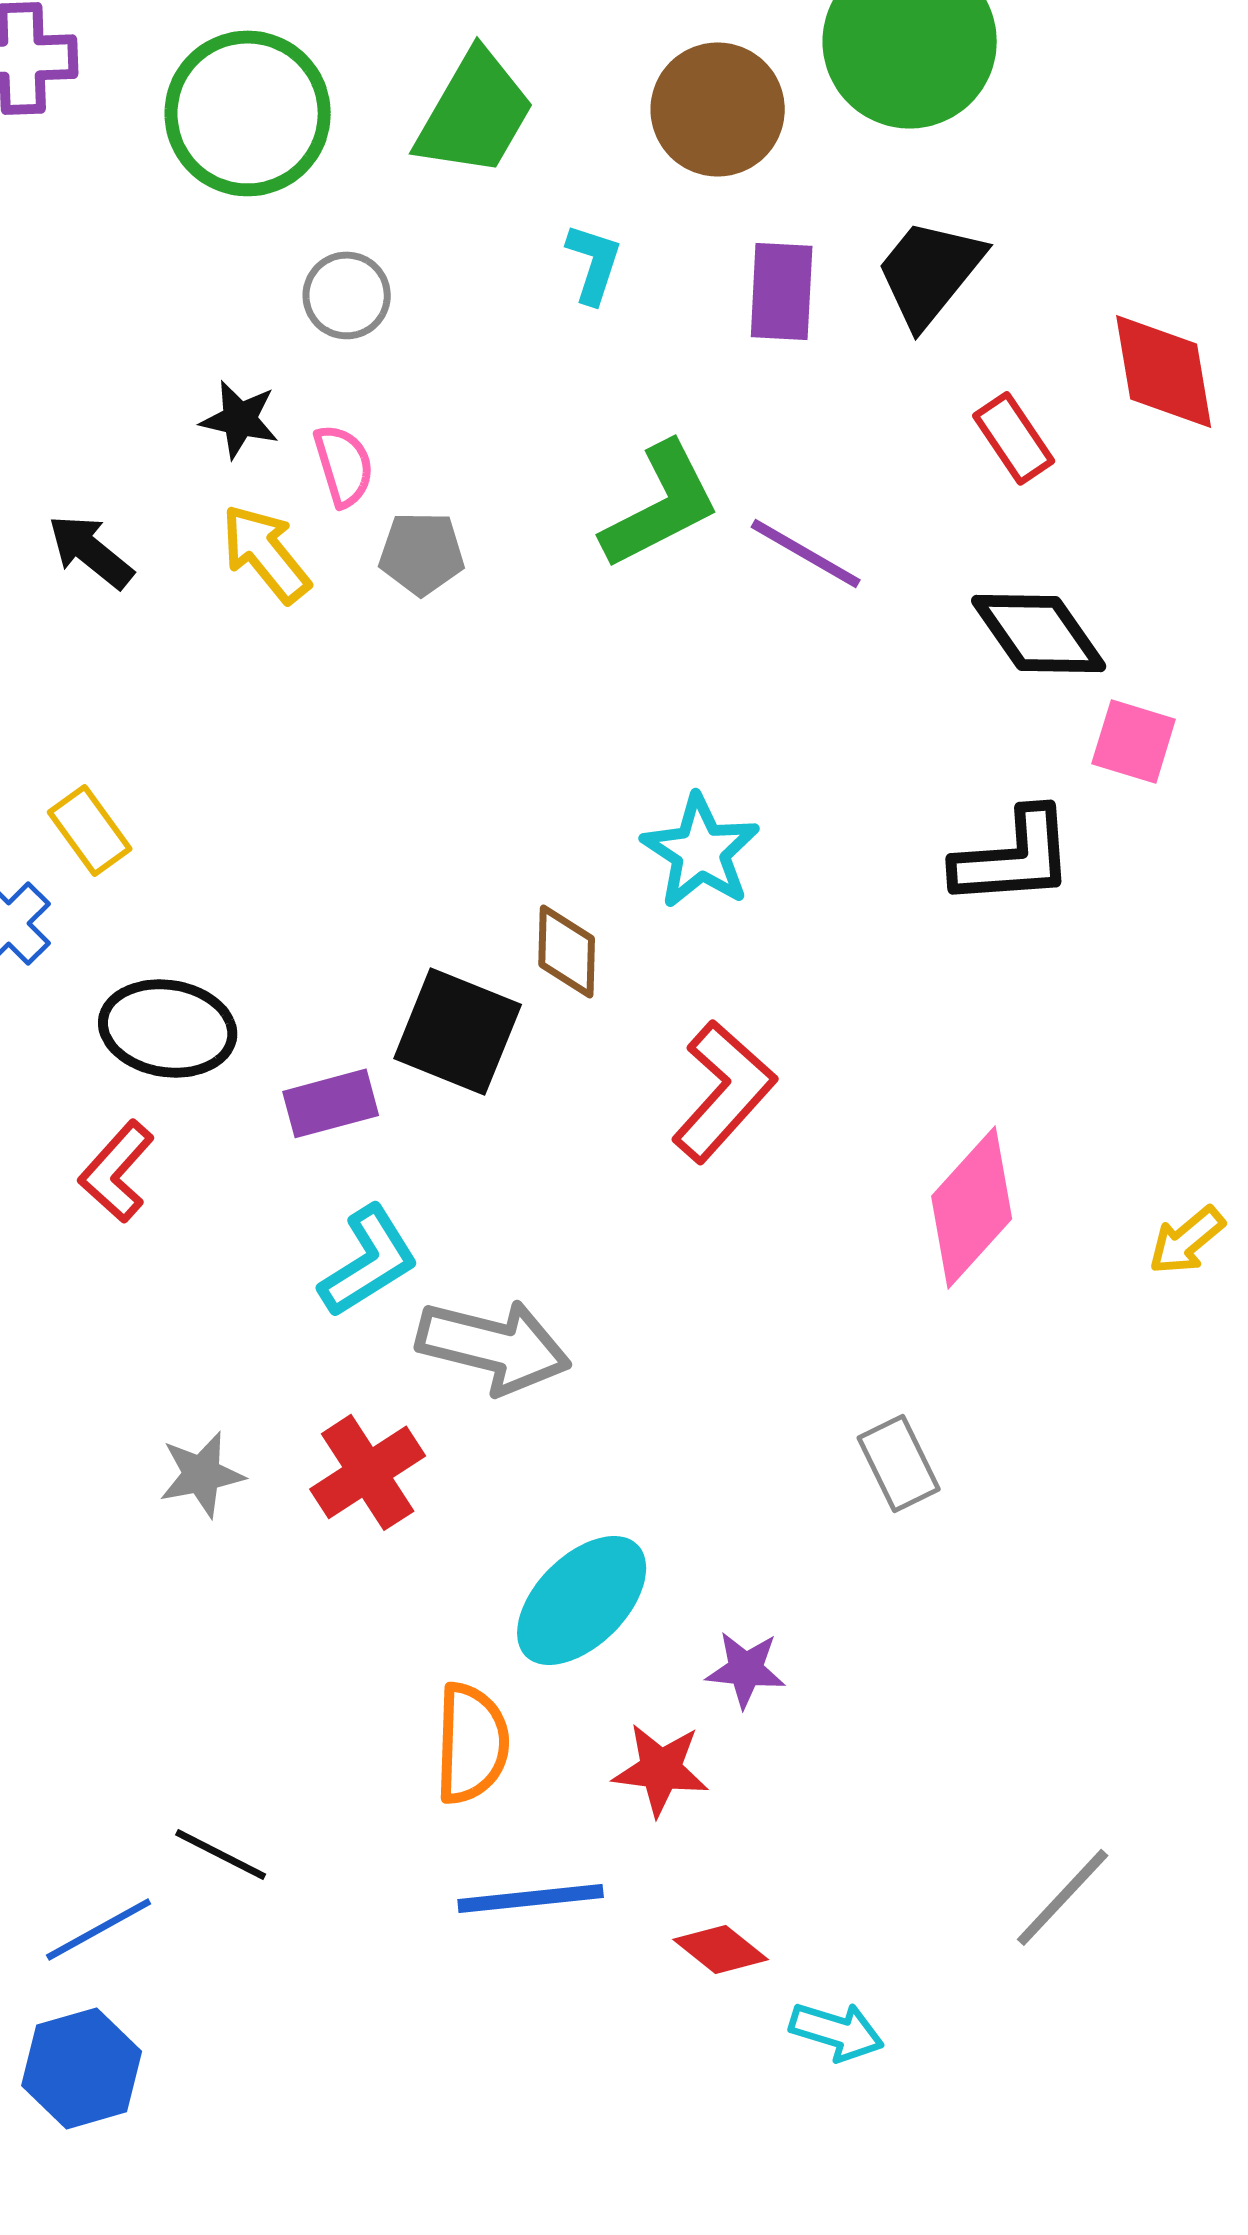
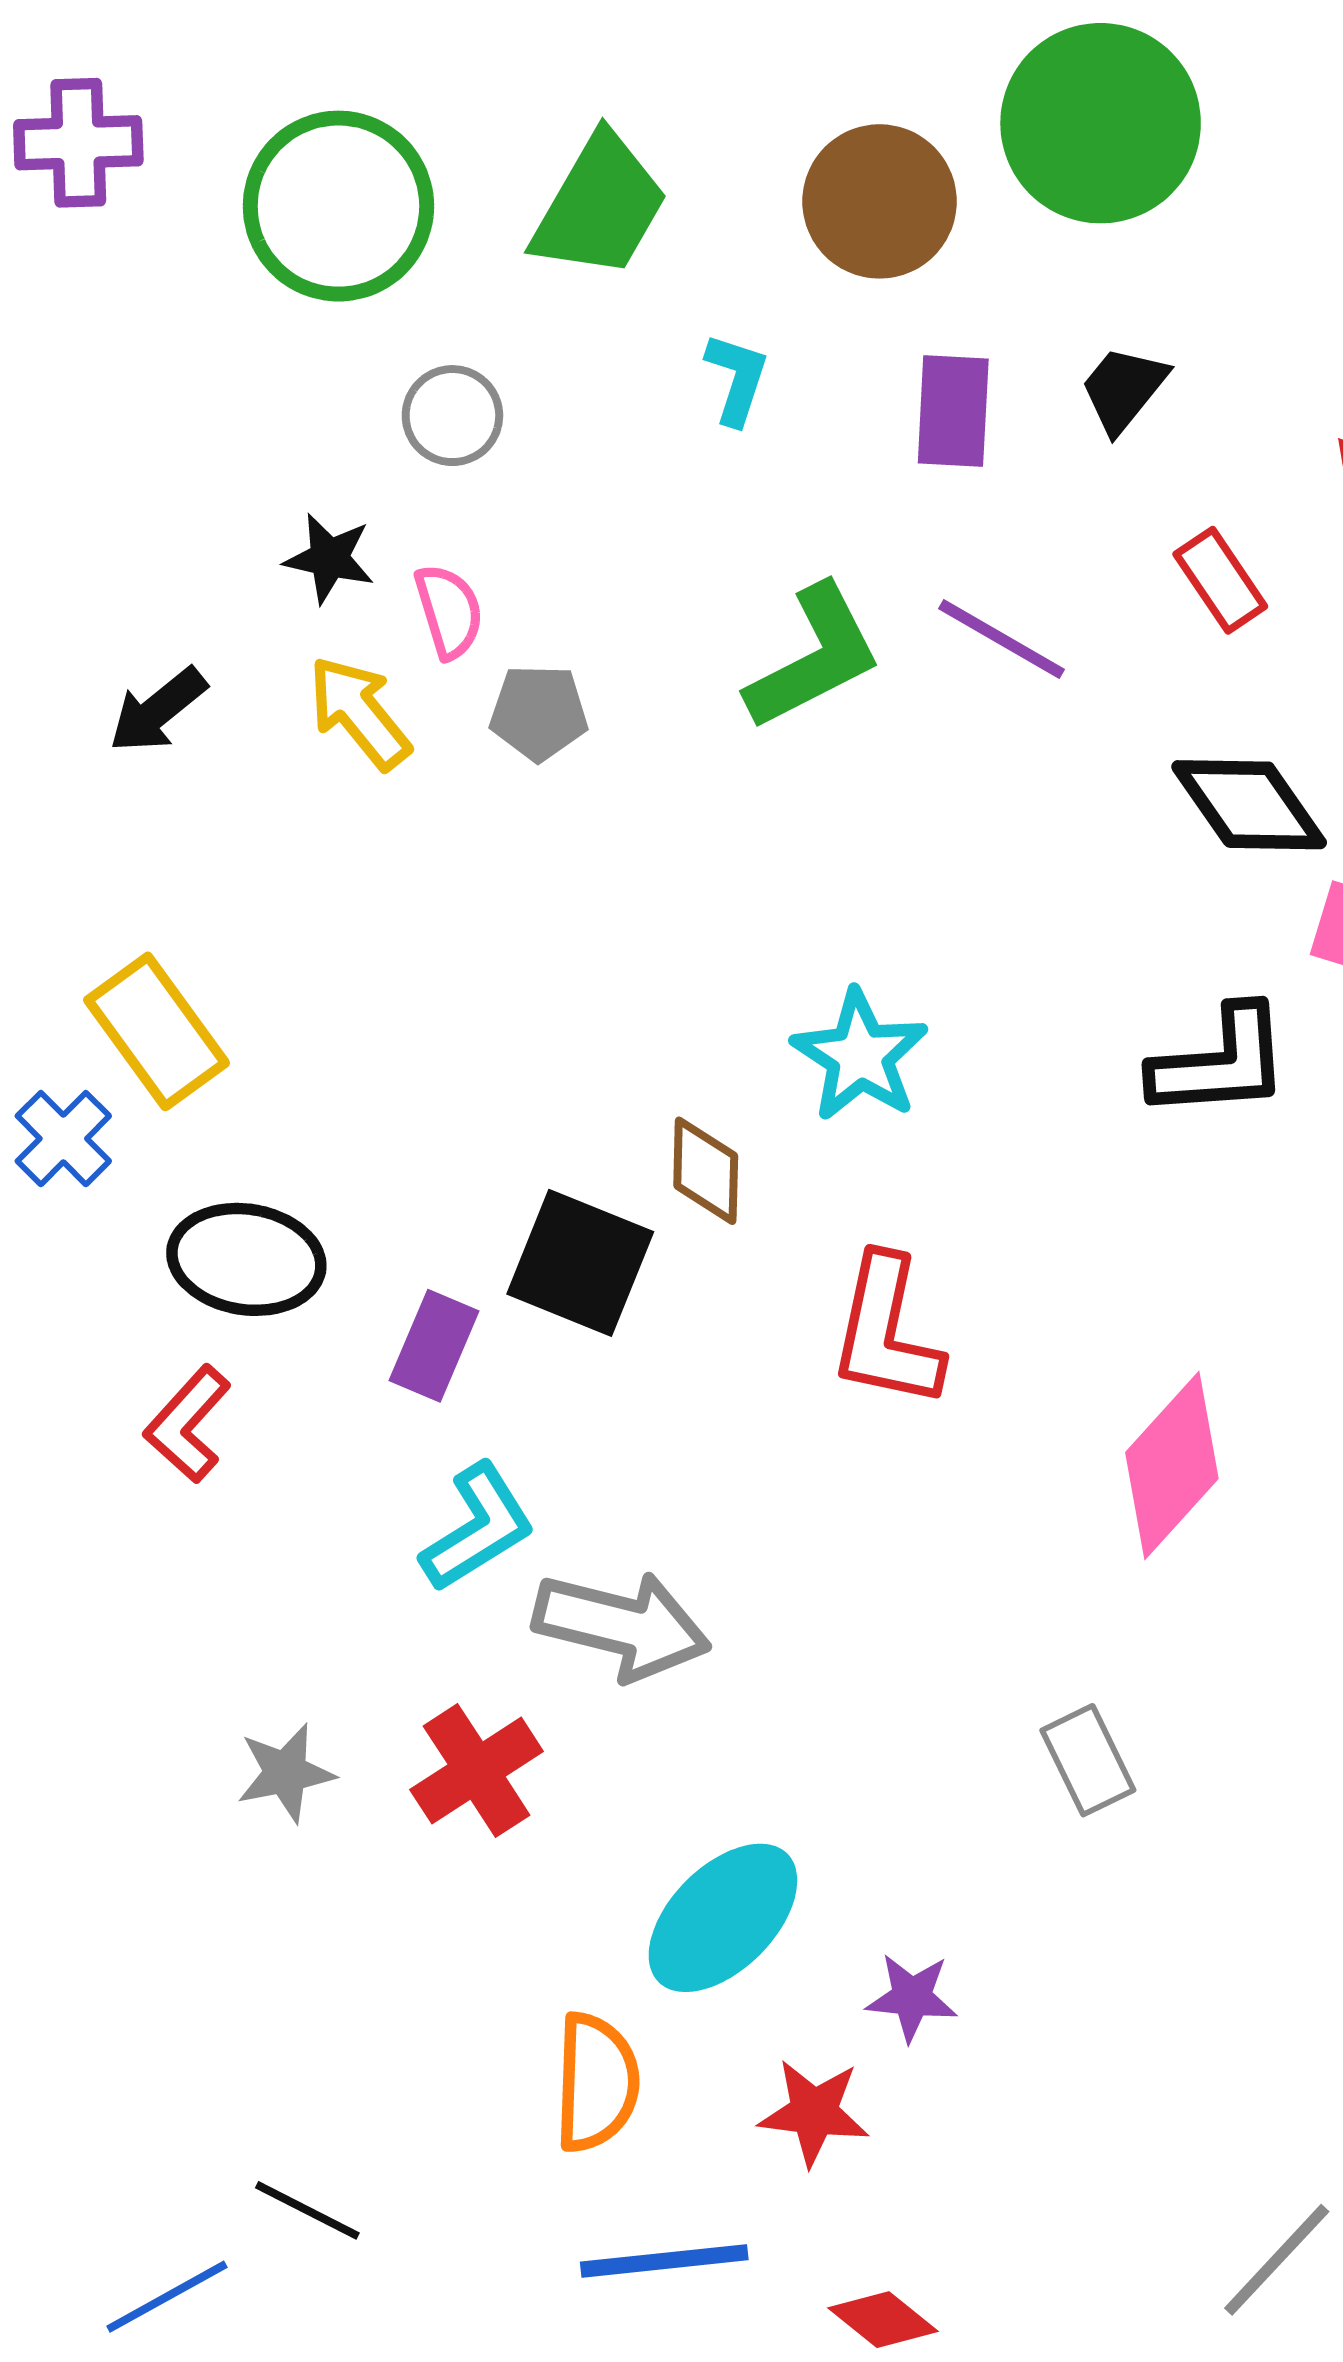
black trapezoid: (930, 272) -> (1124, 389), size x0.7
black arrow: (91, 551) -> (158, 710), turned -78
purple line: (806, 553) -> (1002, 639), moved
yellow rectangle: (90, 830) -> (157, 1031), size x1.5
red L-shape: (724, 1091) -> (886, 1332), turned 150
purple rectangle: (331, 1103) -> (434, 1346), turned -52

